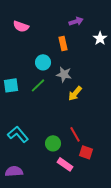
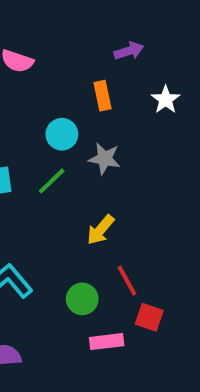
white star: (100, 38) -> (166, 100), moved
yellow arrow: (75, 93) -> (101, 230), moved
pink rectangle: (65, 164) -> (107, 342), turned -42

